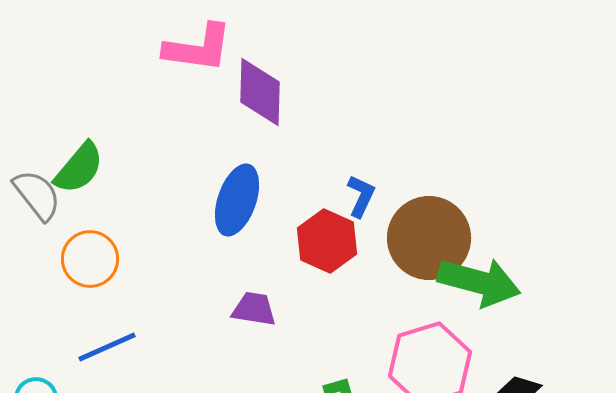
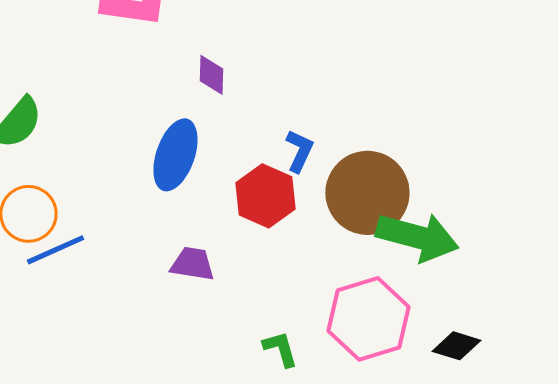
purple diamond: (260, 92) -> (211, 75), moved, size x0.6
blue line: (107, 347) -> (55, 250), moved

